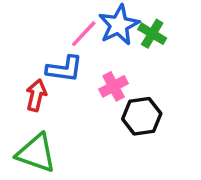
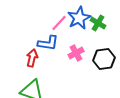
black hexagon: (142, 116) -> (104, 59), moved

